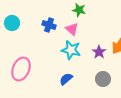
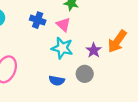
blue semicircle: (66, 79) -> (57, 81), turned -128
gray circle: (103, 79) -> (85, 74), moved

